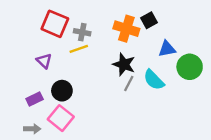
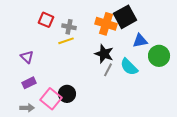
black square: (149, 20) -> (125, 17), size x1.6
red square: (55, 24) -> (46, 20), size x0.7
purple triangle: (44, 61) -> (27, 57), moved
black circle: (62, 91) -> (67, 94), moved

